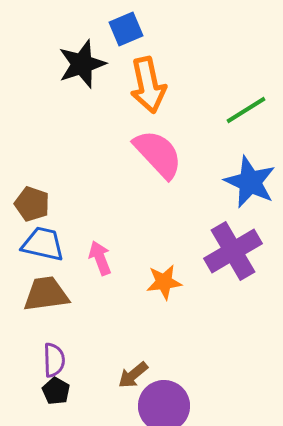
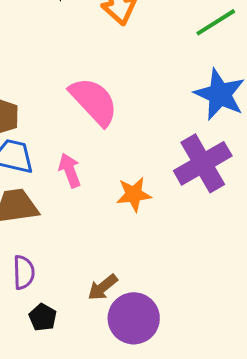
pink semicircle: (158, 154) -> (94, 101), moved
black pentagon: (56, 391) -> (43, 317), moved

